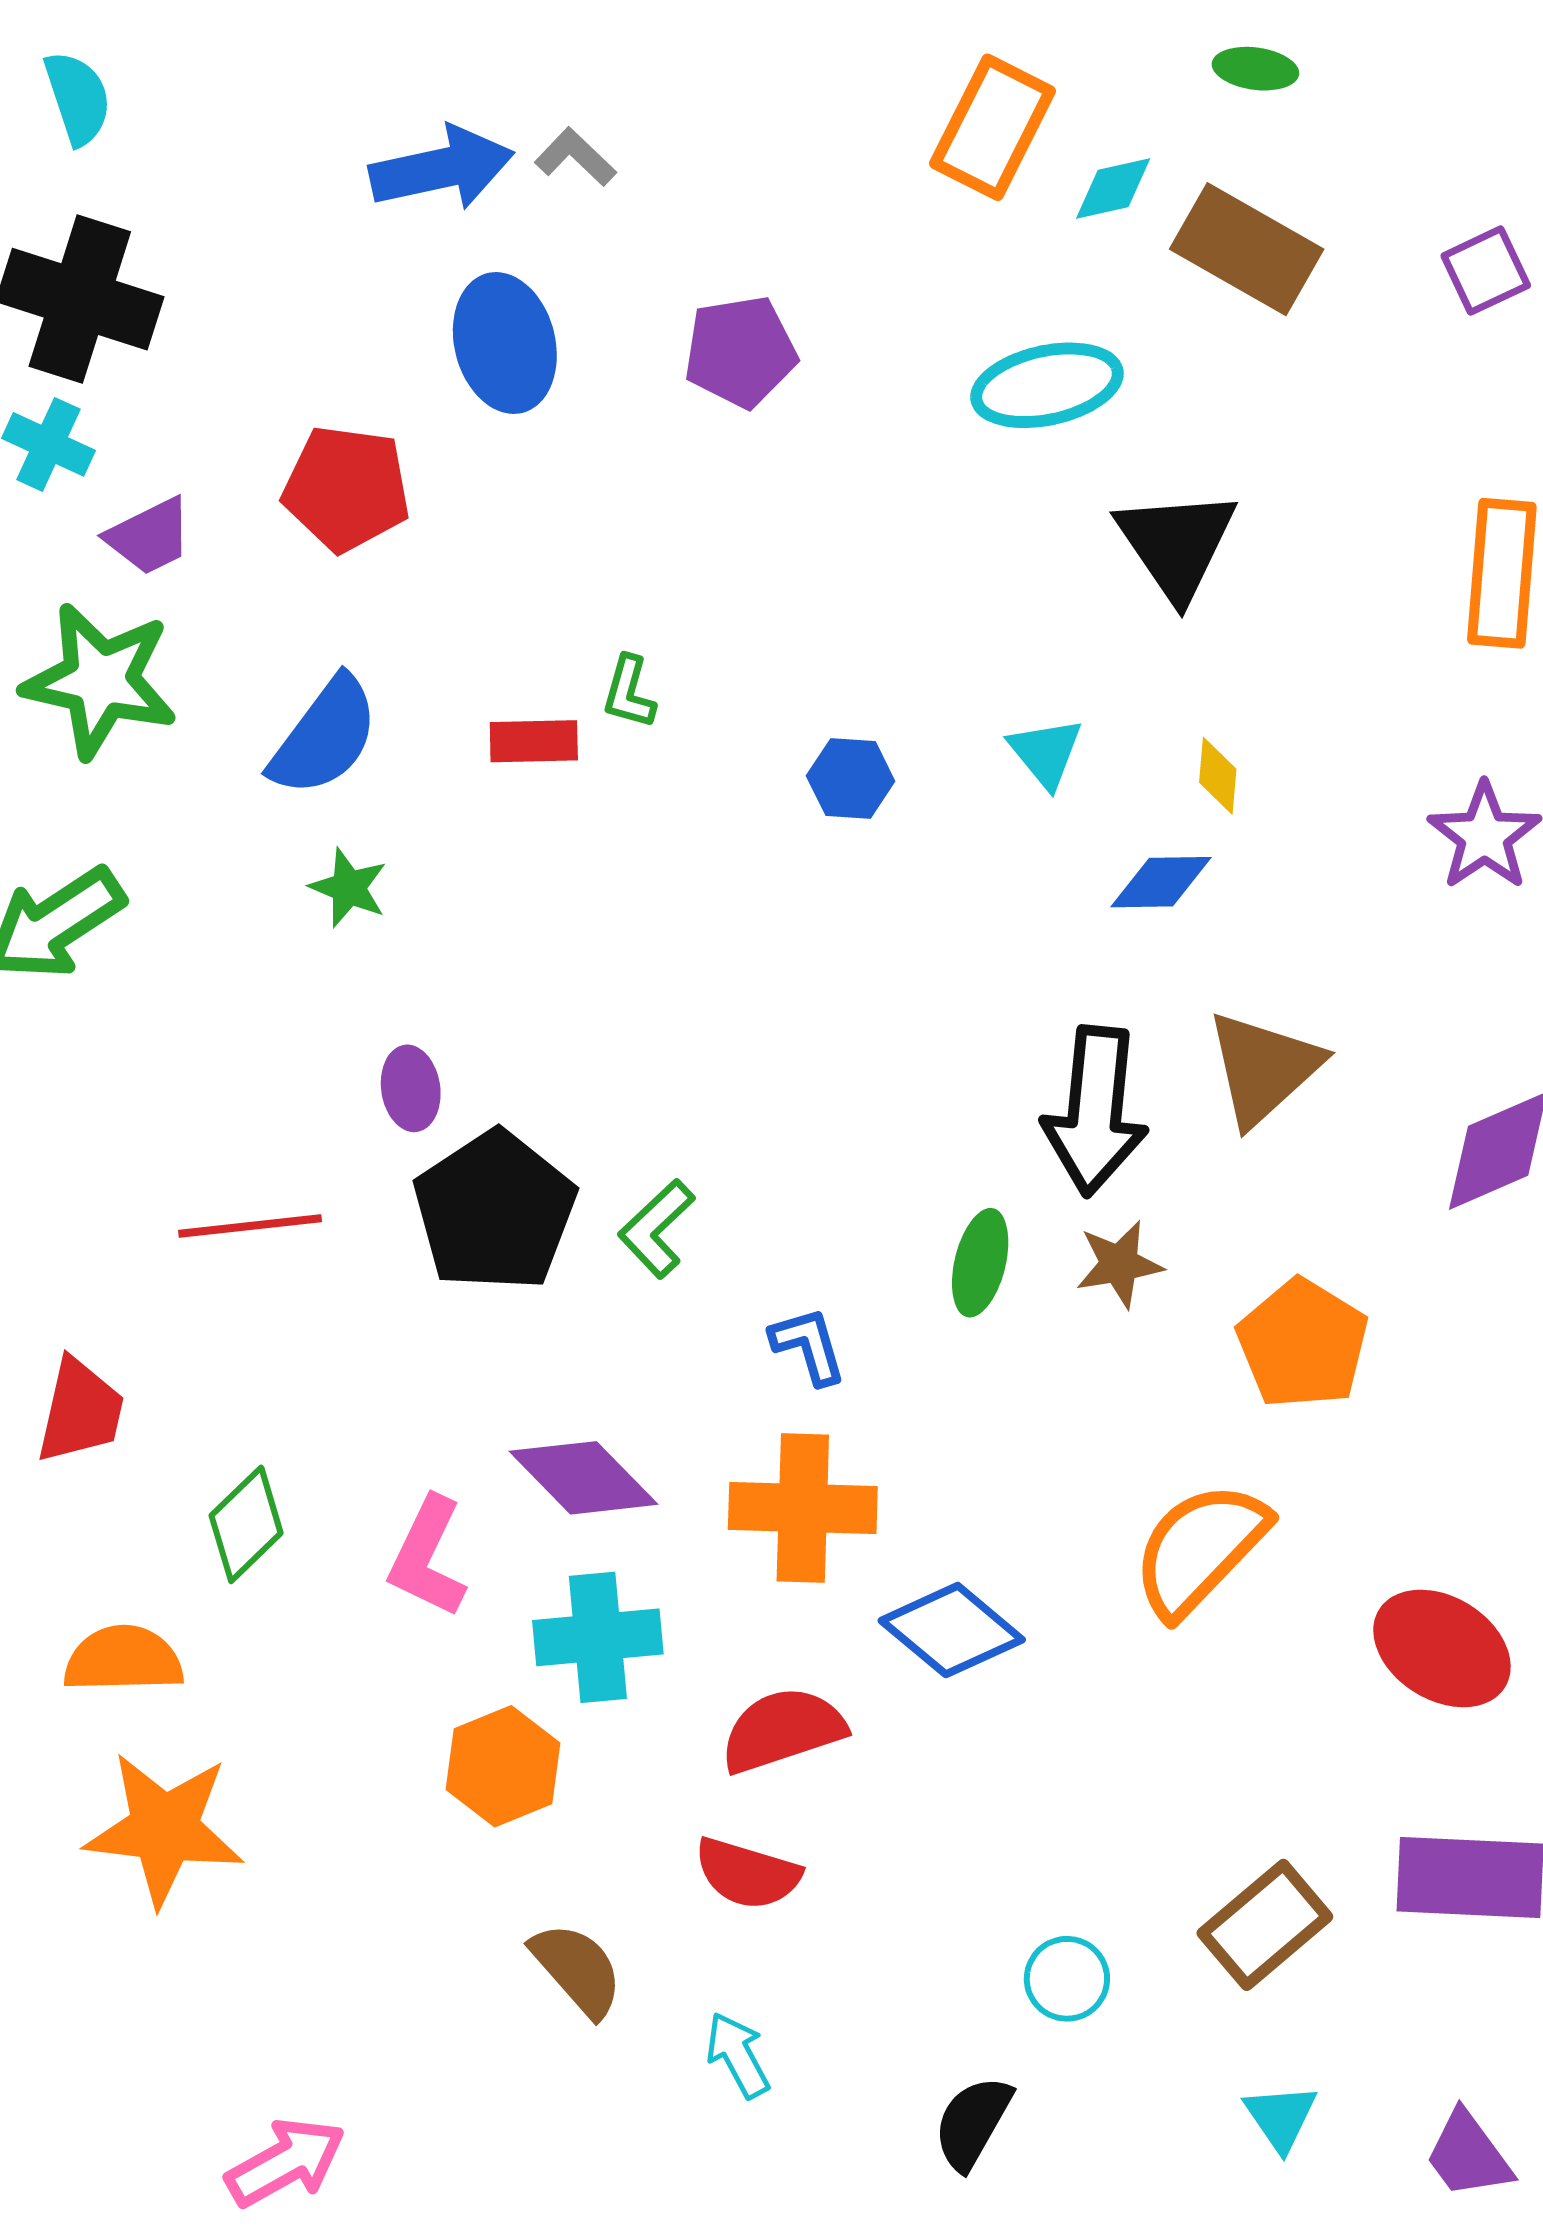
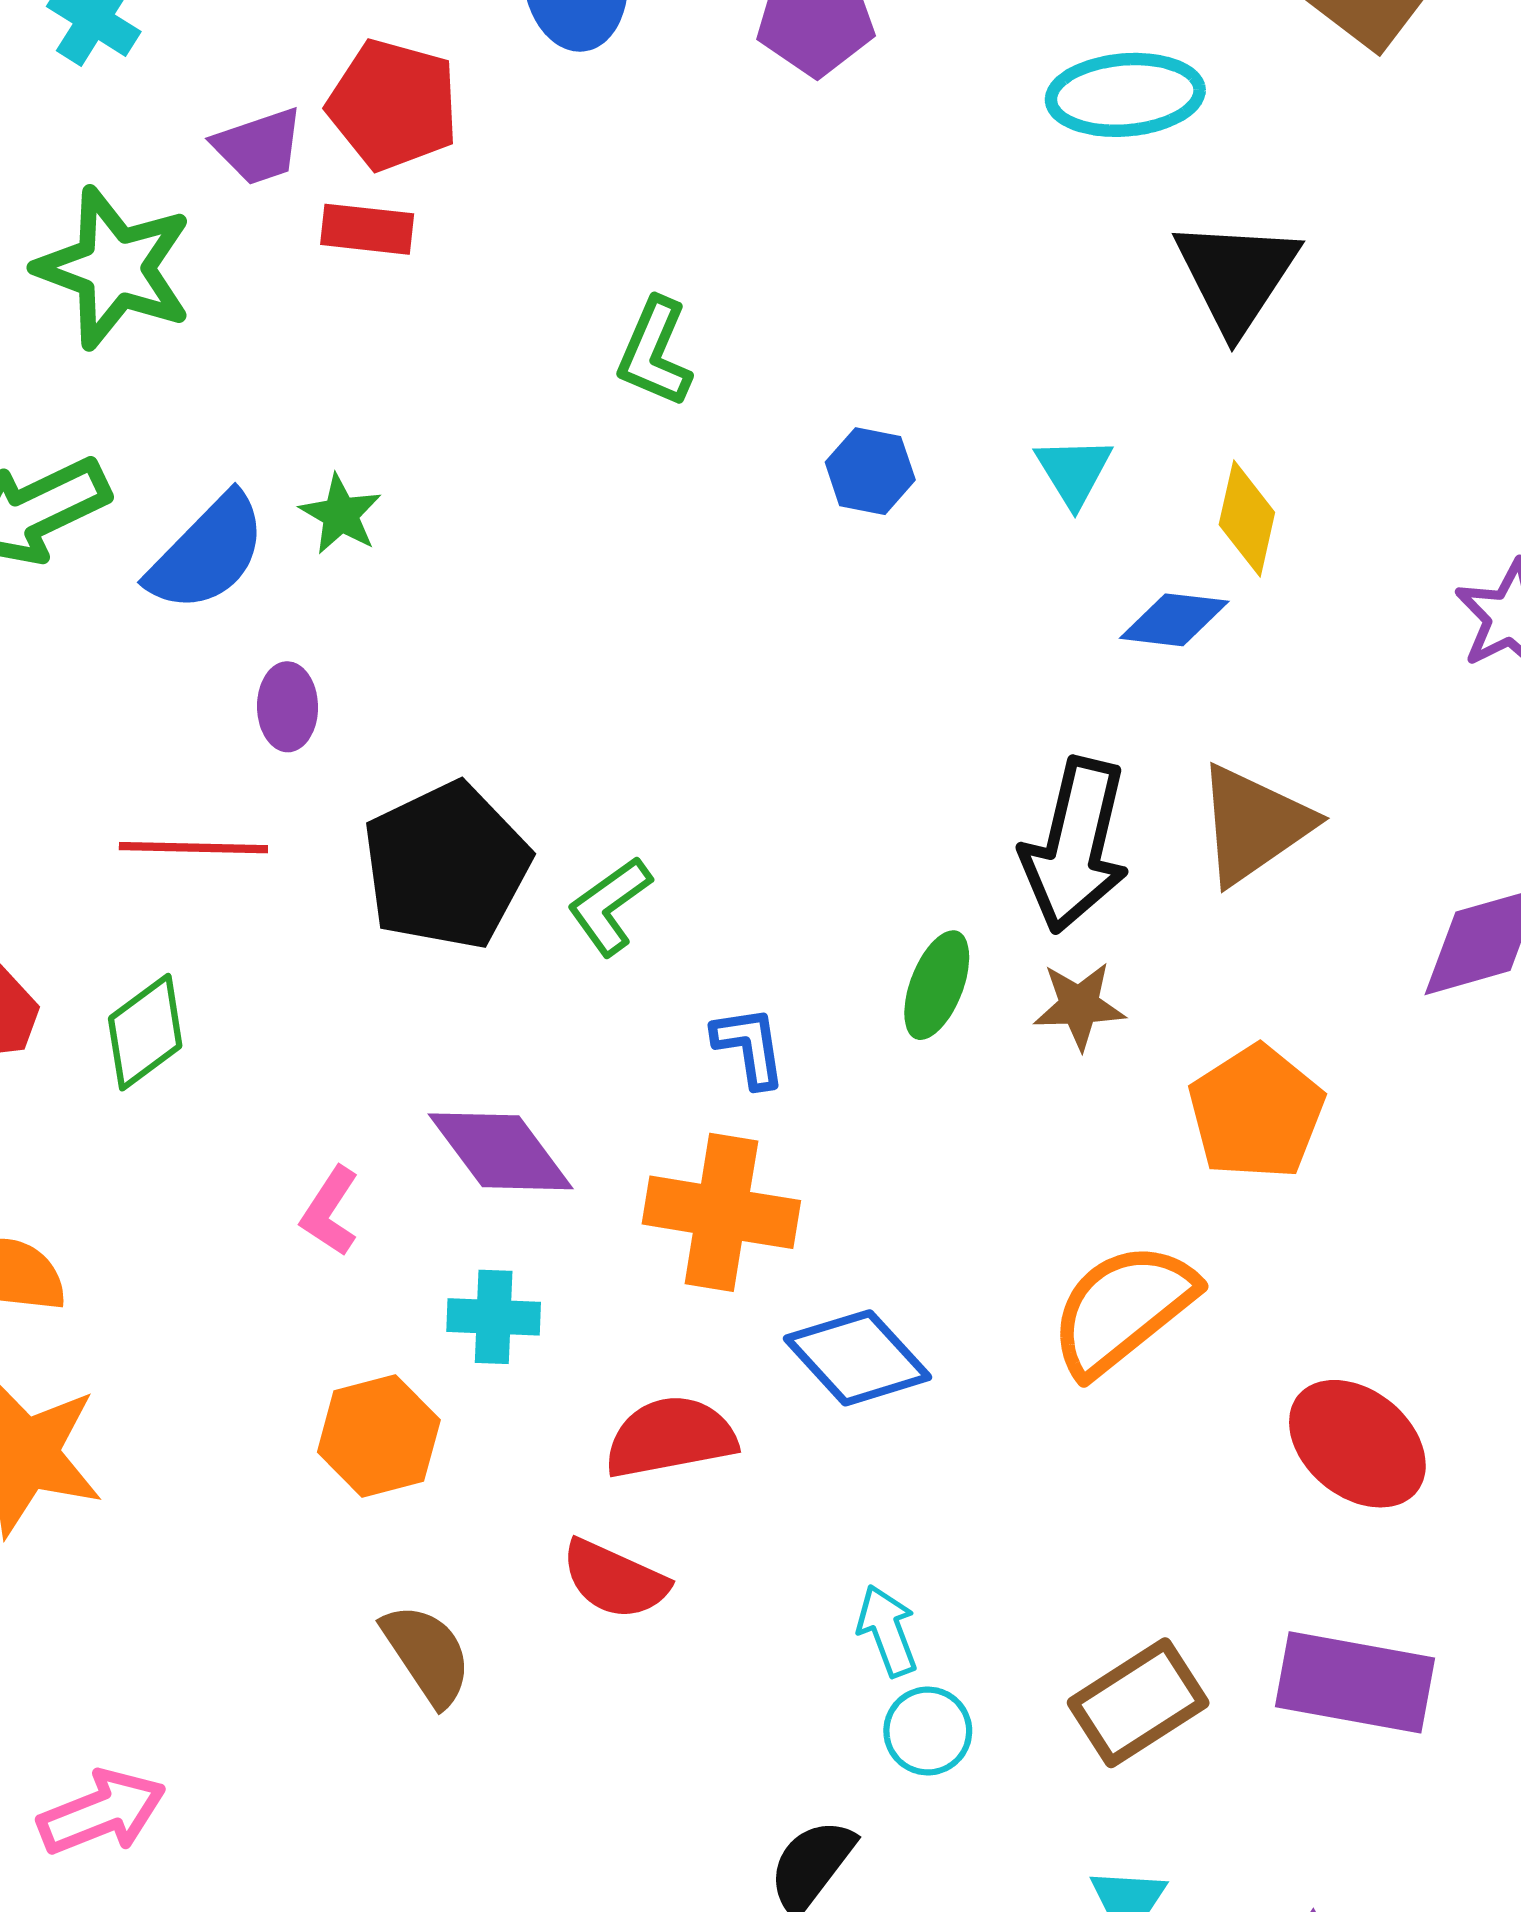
purple trapezoid: (149, 536) -> (258, 146), moved
green L-shape: (629, 692) -> (655, 352), size x1.4
blue semicircle: (324, 737) -> (207, 553), moved
red rectangle: (534, 741) -> (367, 229), moved
yellow diamond: (1218, 776) -> (1247, 519), size x1.4
purple ellipse: (411, 1088) -> (288, 707), moved
green diamond: (246, 1524) -> (145, 1032), moved
pink L-shape: (427, 1557) -> (330, 1211), size x0.7
cyan cross: (598, 1637) -> (494, 1317), size x0.7
cyan arrow: (738, 2055) -> (887, 1631), moved

